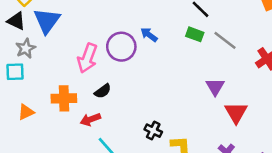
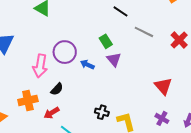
green rectangle: (195, 34) -> (106, 41), moved, turned 48
blue arrow: (149, 35) -> (87, 65), moved
purple triangle: (215, 87) -> (114, 59), moved

